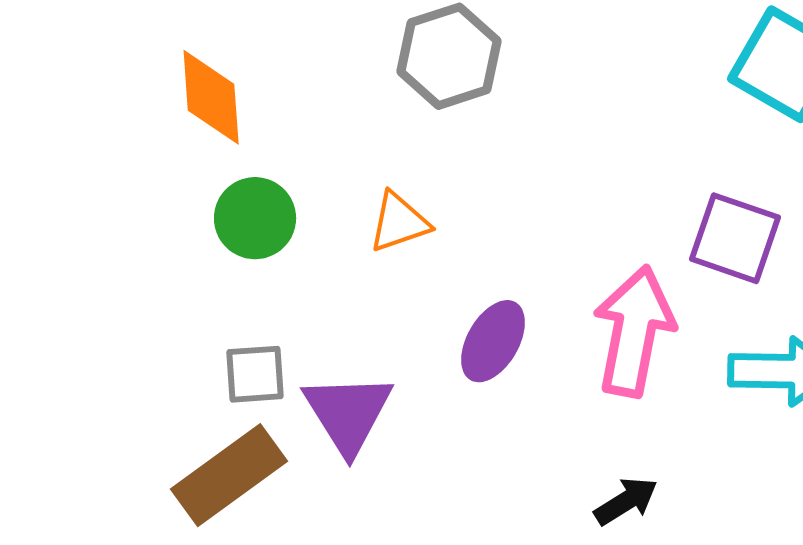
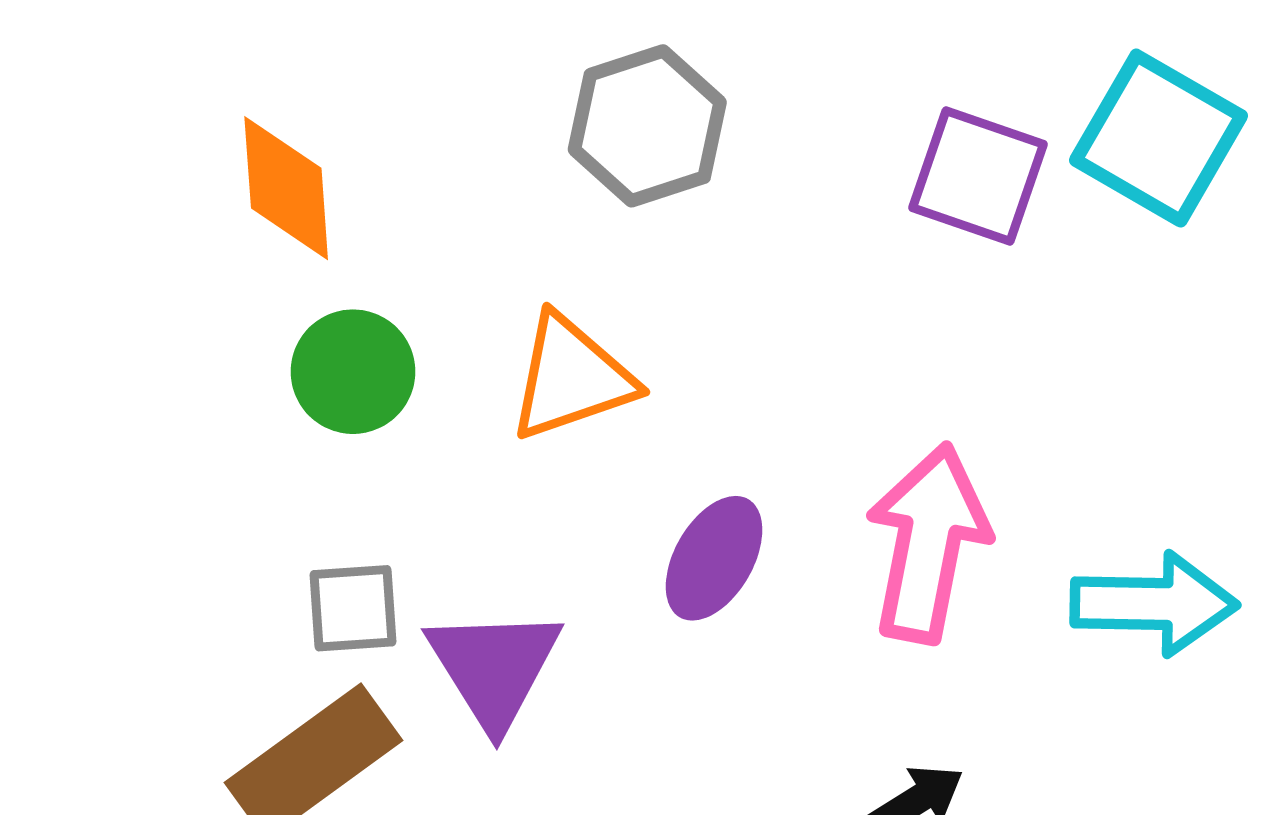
orange triangle: (399, 222) -> (571, 378), size x1.4
purple square: (735, 238) -> (978, 176), moved

